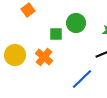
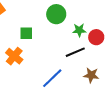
green circle: (76, 23) -> (56, 14), moved

